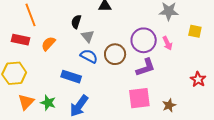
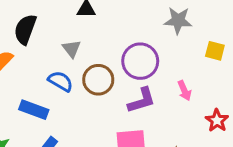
black semicircle: (76, 22) -> (25, 29), moved, size x1.5
gray triangle: (88, 36) -> (72, 49), moved
pink arrow: (167, 43) -> (184, 91), moved

